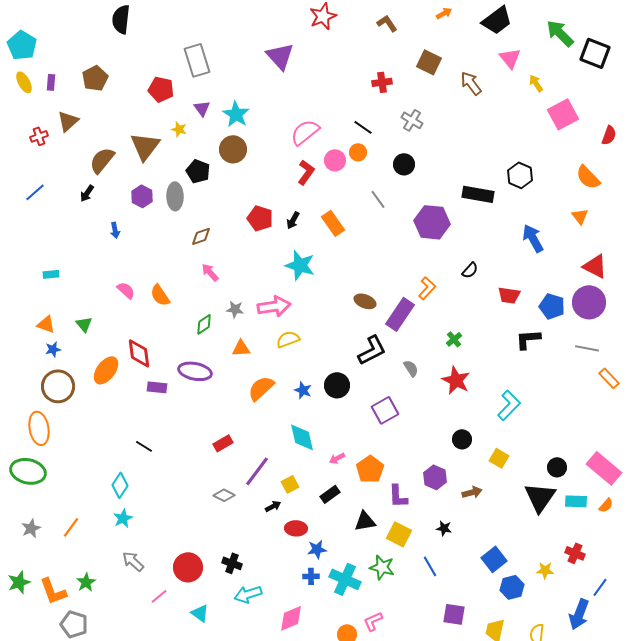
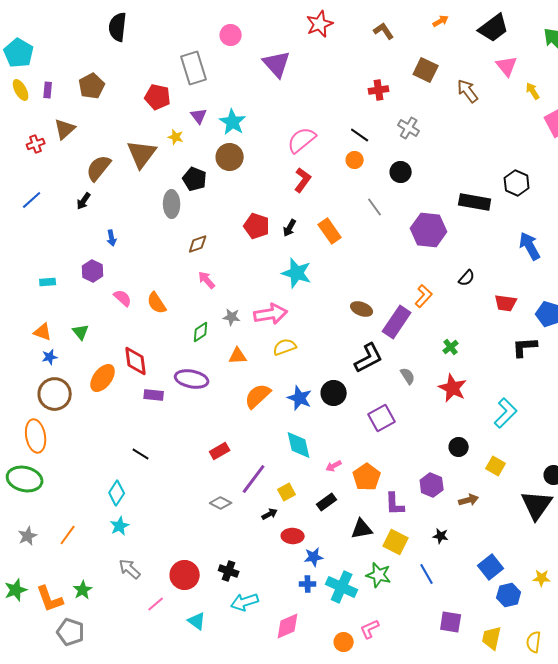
pink circle: (335, 160) -> (231, 35), moved
purple hexagon: (142, 196) -> (93, 271), moved
blue star: (303, 390) -> (300, 398), size x1.4

